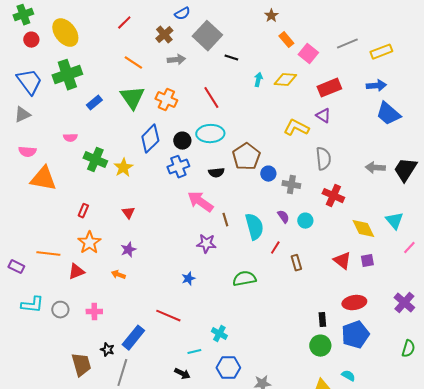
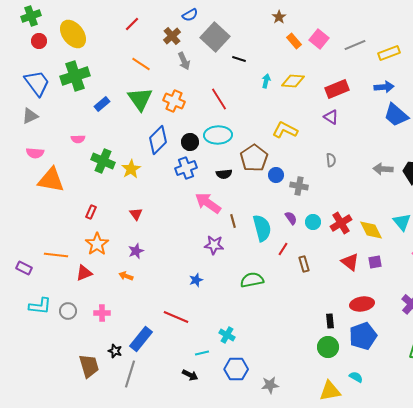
pink square: (308, 54) -> (319, 39), moved
gray arrow: (176, 60) -> (184, 61), turned 72
yellow L-shape: (296, 128) -> (285, 130), moved
gray semicircle: (323, 159) -> (331, 160), size x0.6
red cross: (333, 196) -> (341, 223), moved, turned 35

